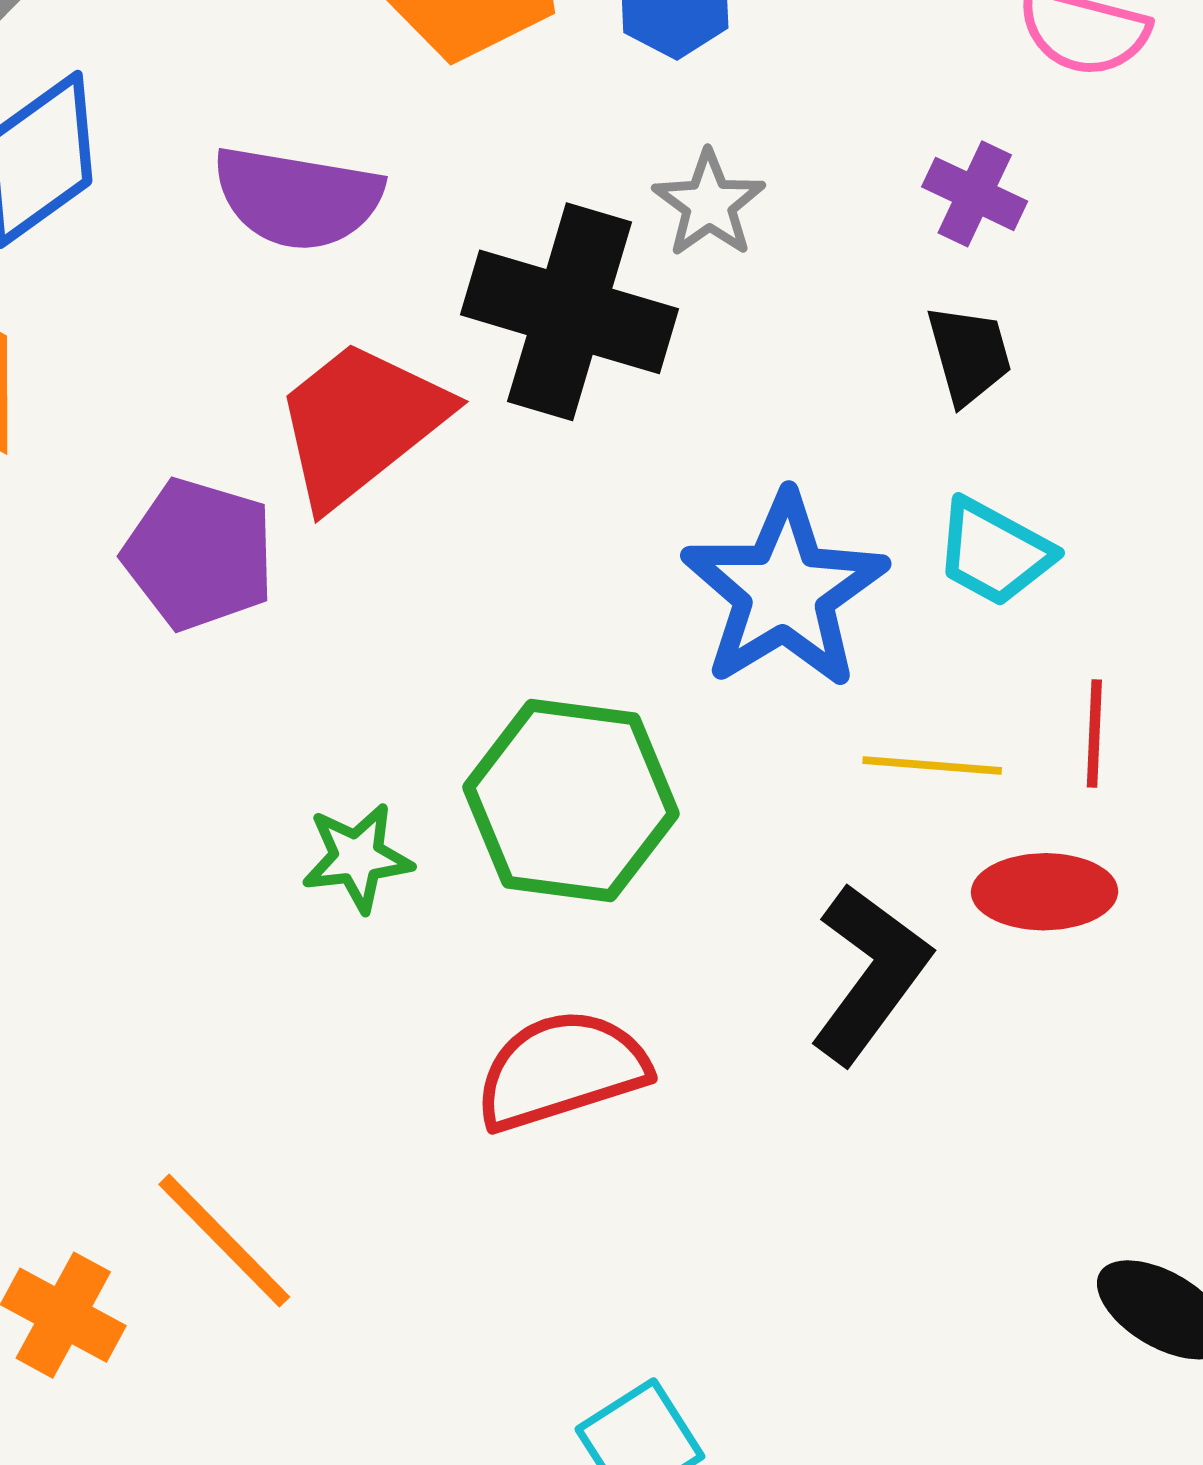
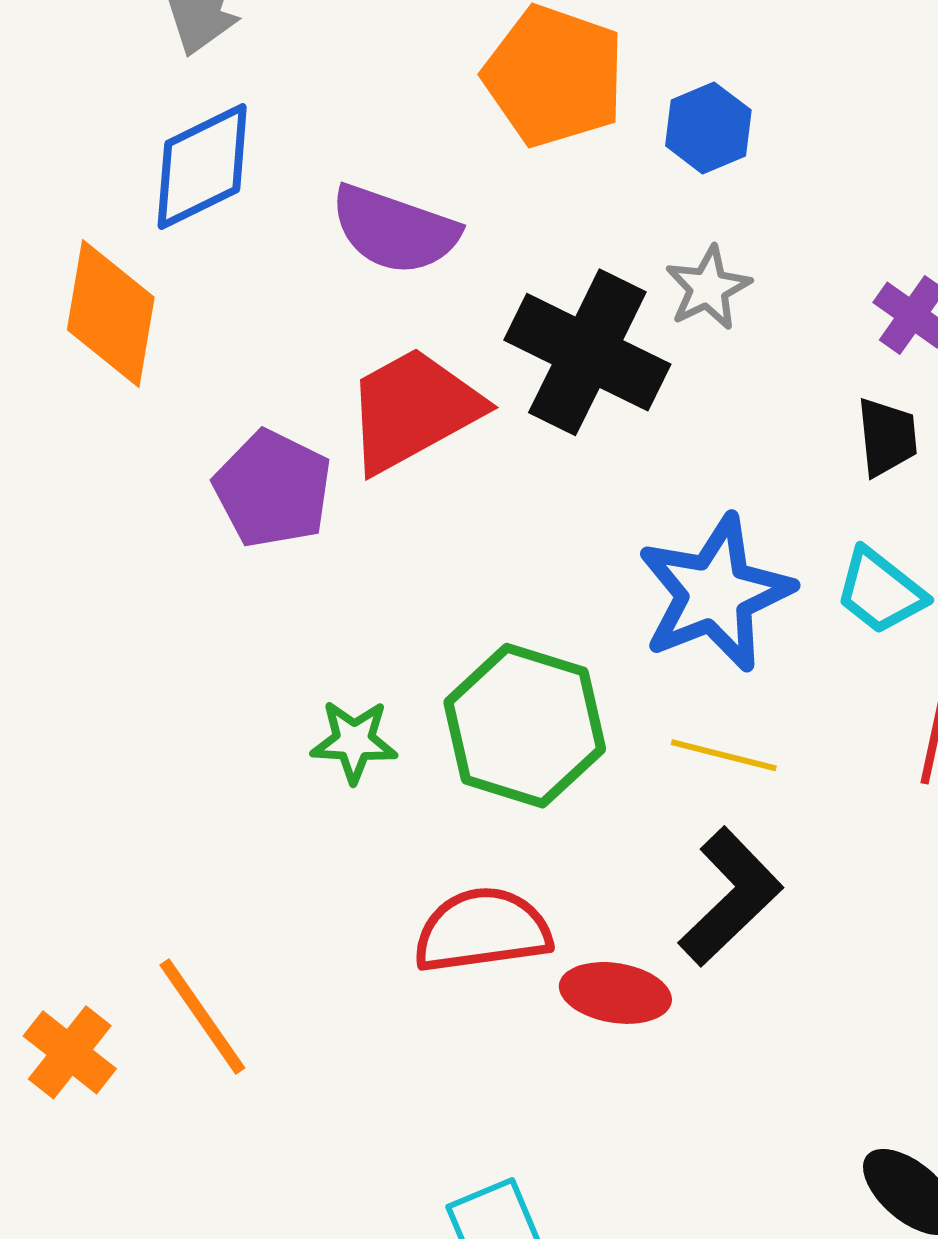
yellow line: (932, 765) -> (724, 755), moved
red ellipse: (1045, 892) -> (615, 993), moved

